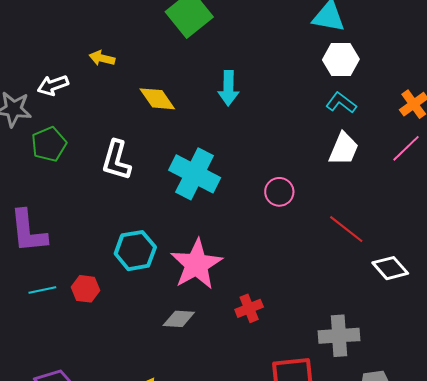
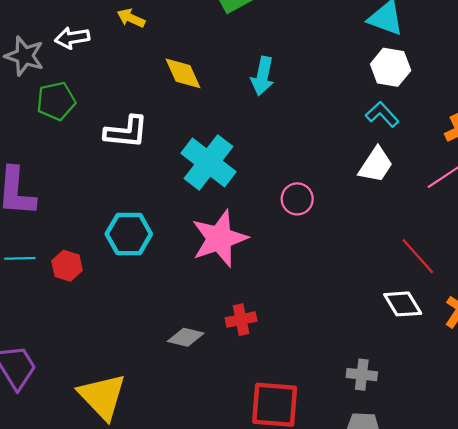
white L-shape: (116, 160) -> (126, 132), turned -111
red line: (346, 229) -> (418, 256), moved
pink star: (196, 264) -> (219, 238), moved
gray diamond: (179, 319) -> (186, 337), moved
gray cross: (339, 336) -> (362, 375), moved, size x0.7

